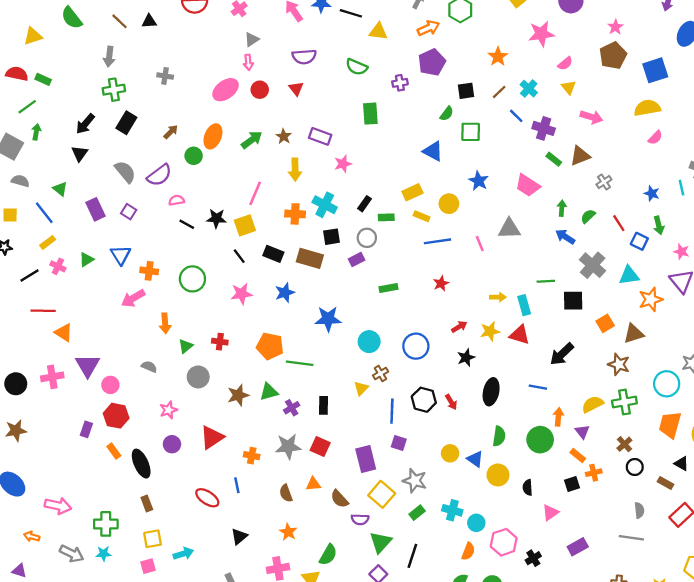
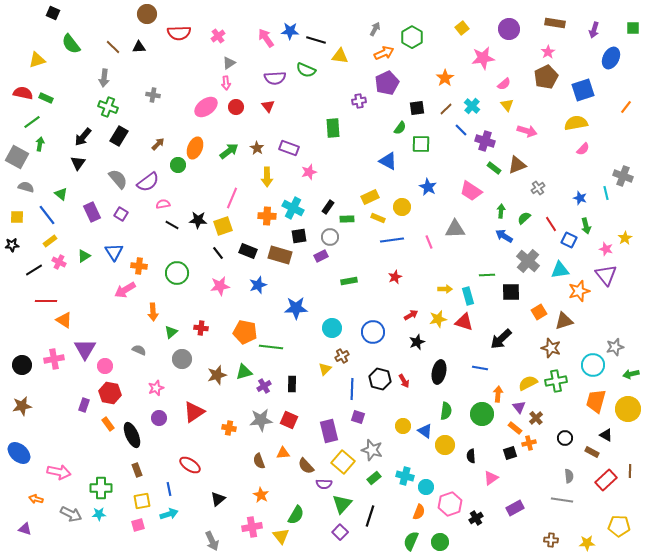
green semicircle: (357, 67) -> (306, 70), moved
green cross: (114, 90) -> (108, 107), turned 30
brown cross: (624, 444) -> (536, 418), moved
blue line: (237, 485) -> (169, 489), moved

